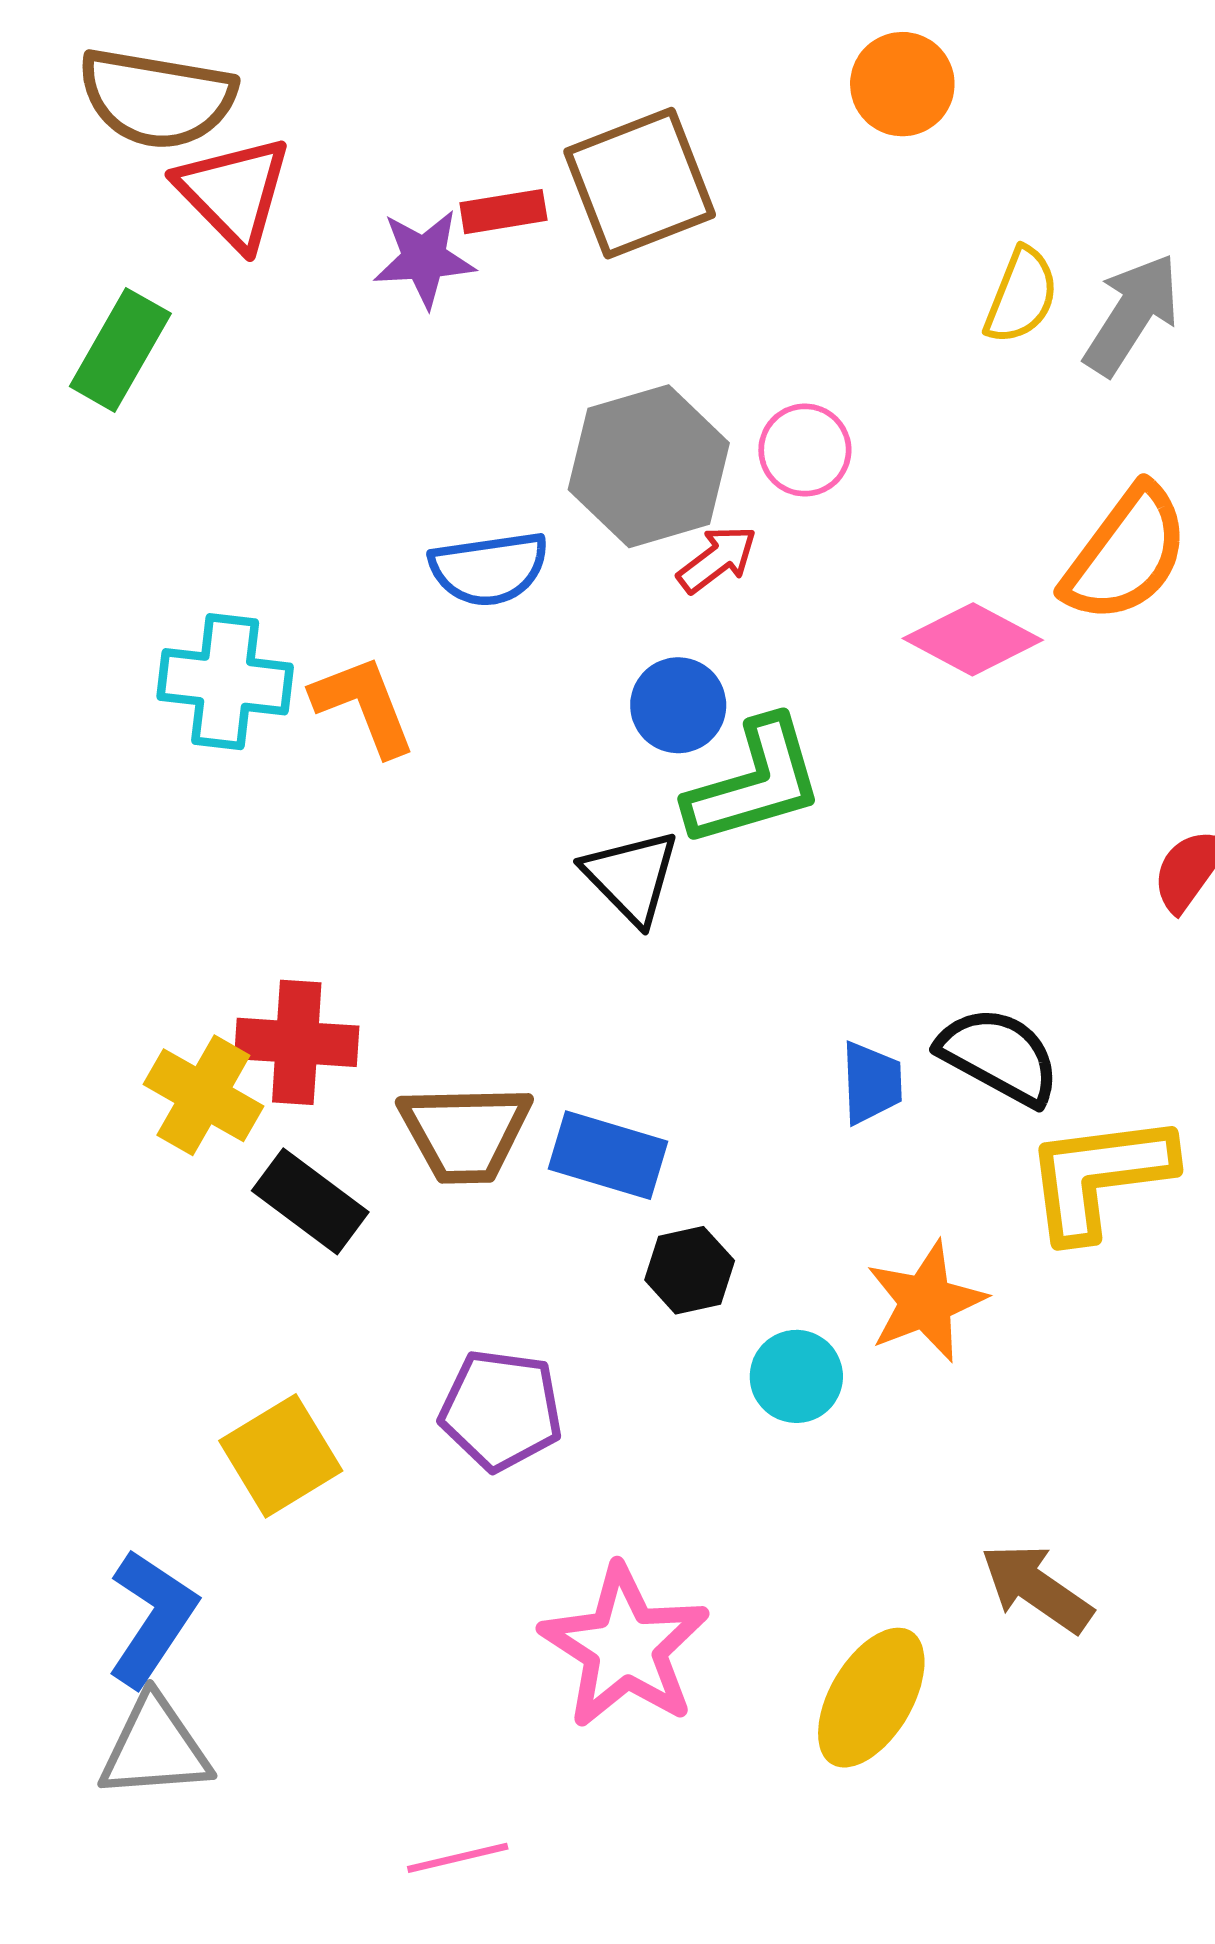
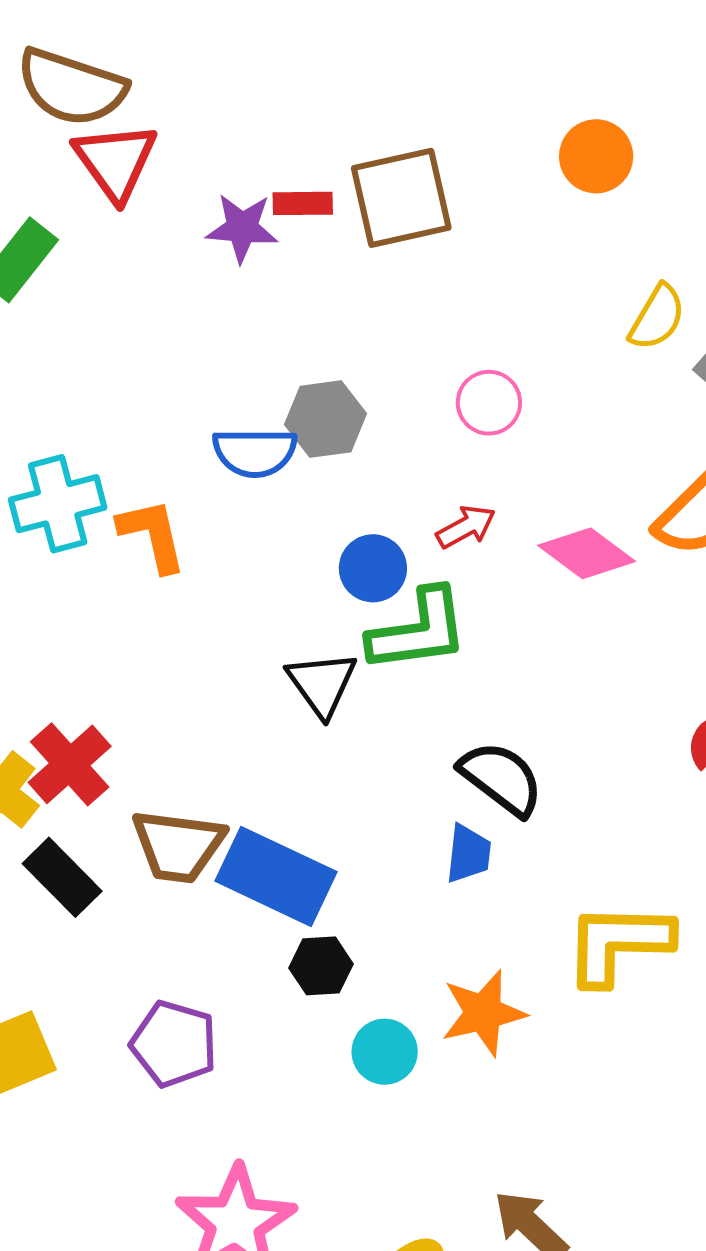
gray hexagon: (649, 466) -> (326, 419), moved, size x0.7
red arrow: (717, 559) -> (466, 527), moved
cyan cross: (225, 682) -> (58, 504), turned -30
red cross: (297, 1042) -> (70, 764), turned 36
black semicircle: (999, 1056) -> (501, 778), moved
blue rectangle: (608, 1155) -> (276, 876), size x1.4

